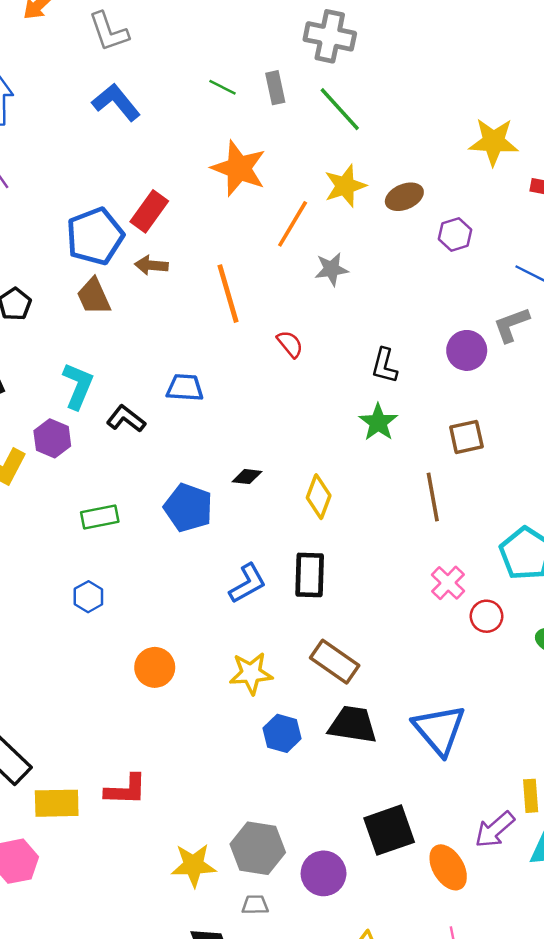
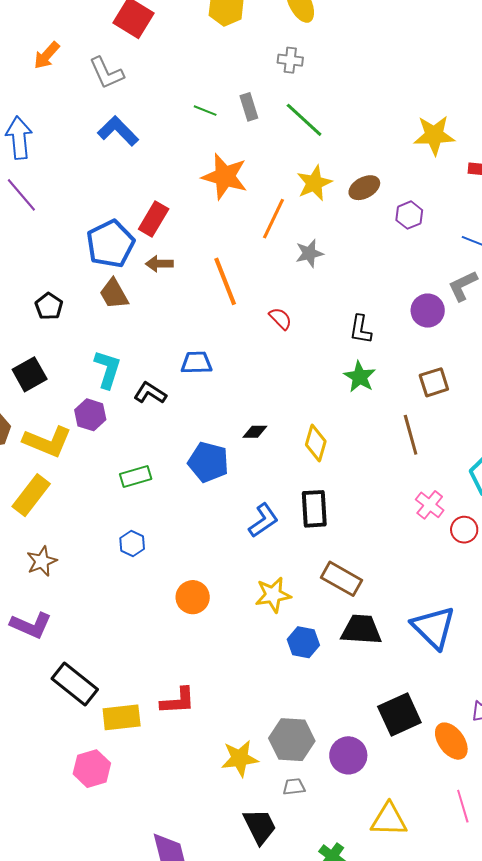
gray cross: (330, 36) -> (290, 60), size x0.6

